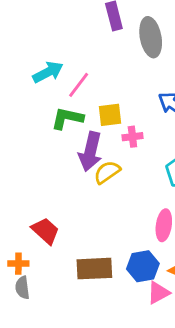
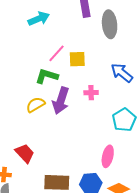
cyan arrow: (48, 72) -> (39, 19), moved
yellow square: (110, 115) -> (77, 59), moved
yellow semicircle: (107, 172) -> (36, 105), moved

